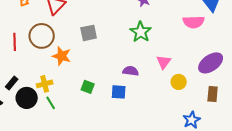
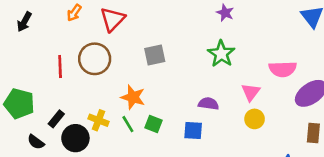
pink semicircle: (194, 22) -> (283, 69), moved
orange star: (62, 56) -> (133, 97), moved
yellow circle: (179, 82) -> (255, 119), moved
yellow cross: (45, 84) -> (98, 120), turned 35
green line: (51, 103) -> (128, 124), moved

